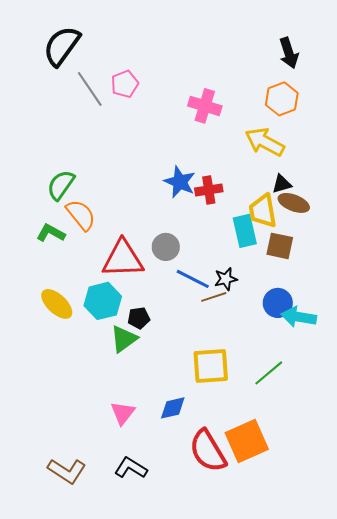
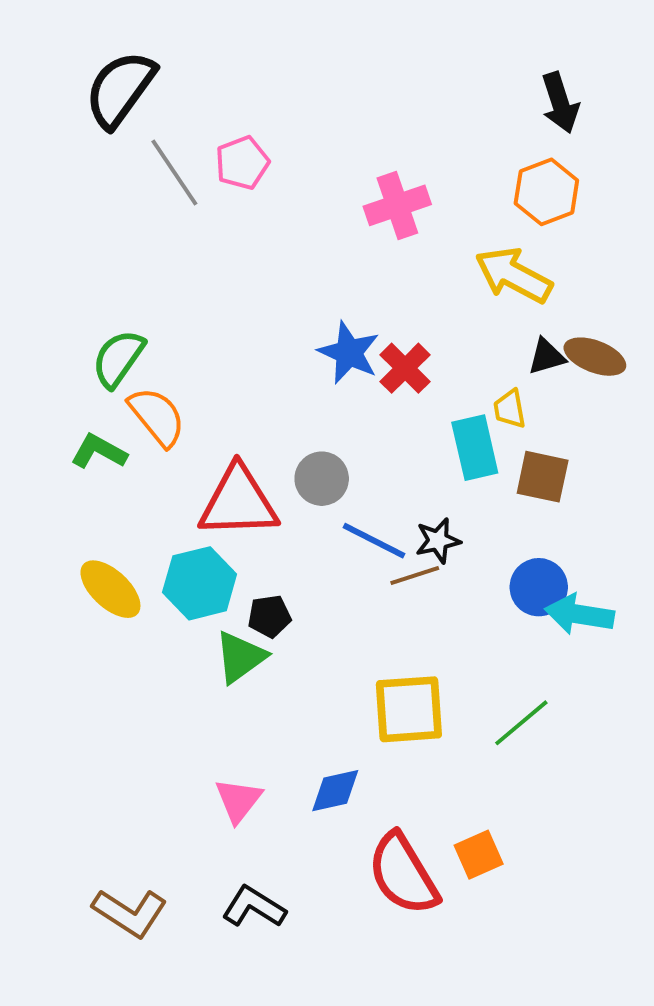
pink cross: (205, 106) -> (397, 205), turned -36
red cross: (209, 190) -> (405, 368), turned -36
brown ellipse: (294, 203) -> (595, 357), moved
yellow trapezoid: (263, 211) -> (510, 409), size x0.6
orange square: (247, 441) -> (479, 855), size x0.6

